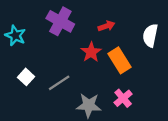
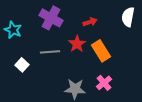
white semicircle: (150, 36) -> (128, 17), moved
gray line: (59, 83) -> (50, 52), moved, turned 30

